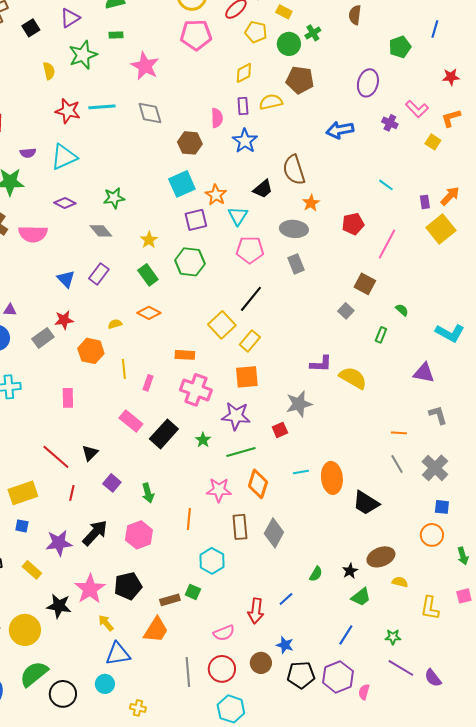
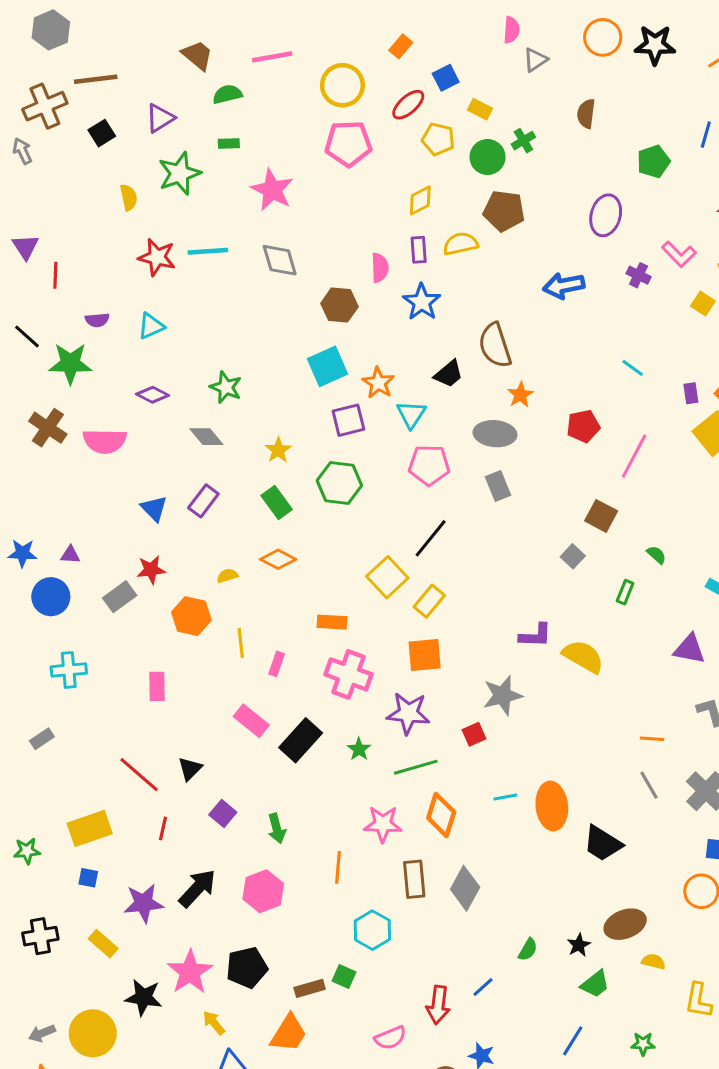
cyan triangle: (64, 157) -> (151, 326), size x0.7
green star: (114, 198) -> (226, 387), turned 30

